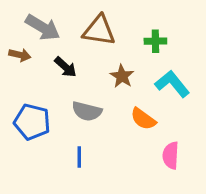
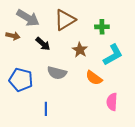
brown triangle: (99, 30) -> (65, 20), turned -40
cyan L-shape: (172, 84) -> (113, 55), turned 100
blue line: (79, 157) -> (46, 109), moved

